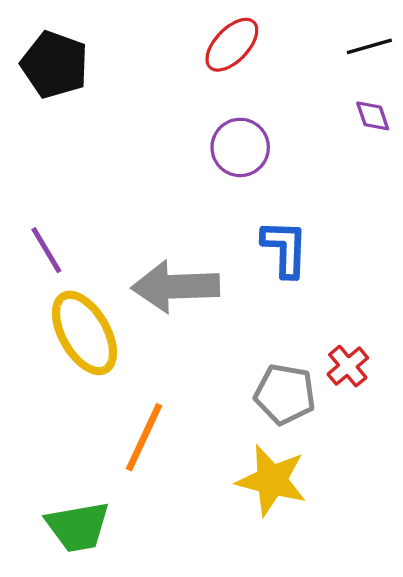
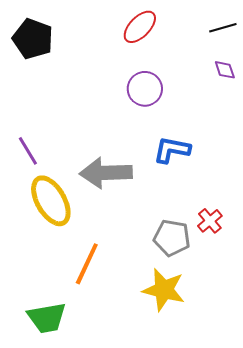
blue L-shape: (285, 248) -> (172, 150), turned -81

